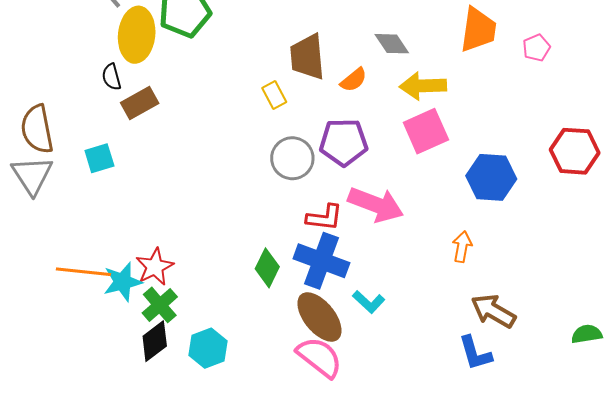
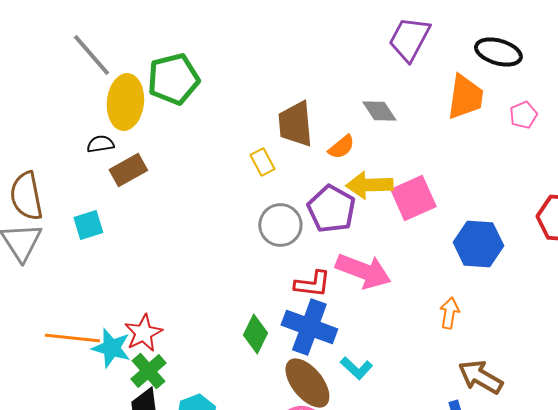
black semicircle: (112, 77) -> (100, 144), turned 96
yellow arrow: (423, 86) -> (369, 185), moved
purple pentagon: (344, 142) -> (331, 209), turned 30
cyan star: (123, 282) -> (111, 348), turned 30

